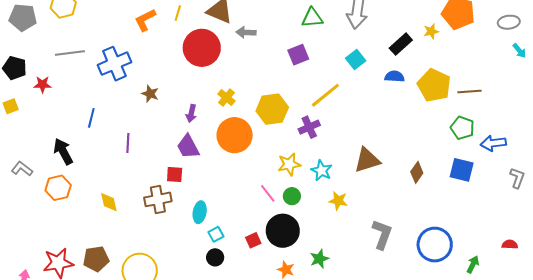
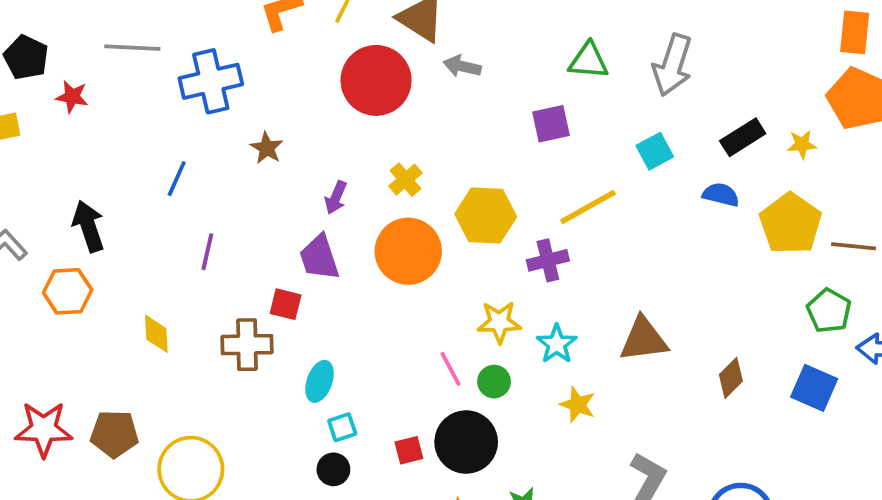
yellow star: (431, 31) -> (802, 144), moved
blue line: (91, 118) -> (177, 179), moved
purple line: (128, 143) -> (207, 252), moved

